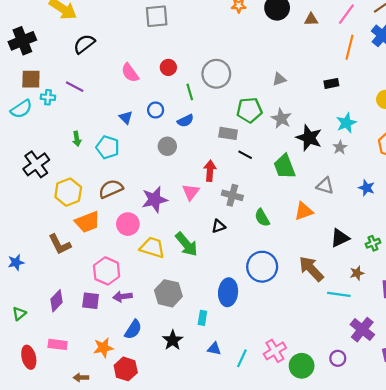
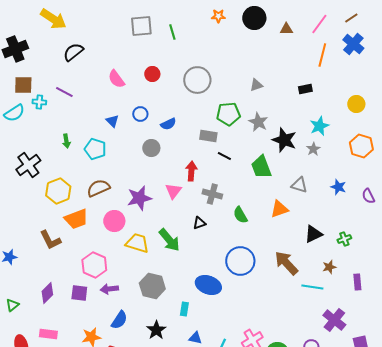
green line: (190, 92) -> (172, 32), moved
blue ellipse: (228, 292) -> (208, 285), turned -75

